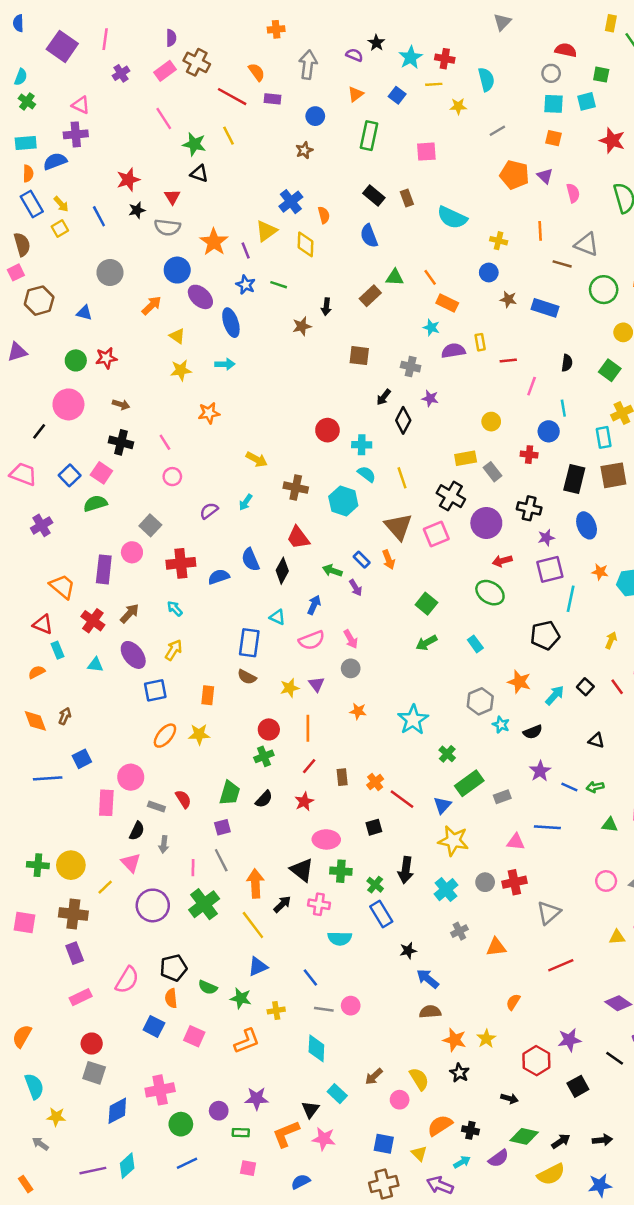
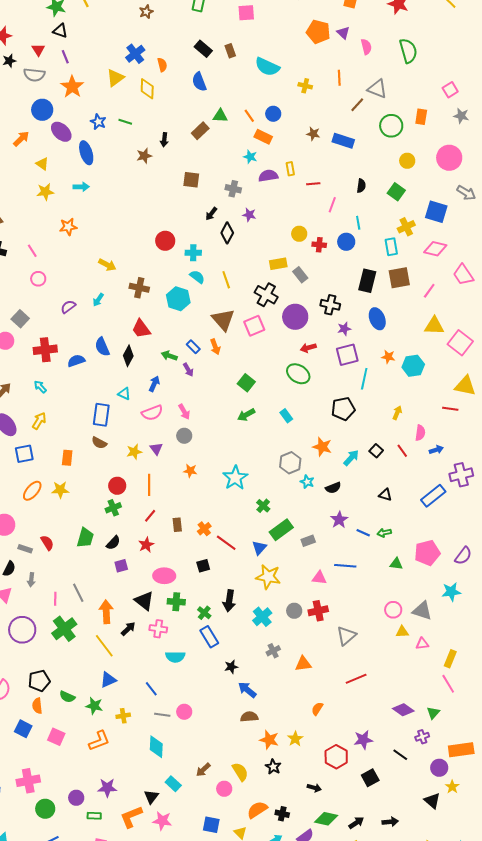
purple line: (246, 250) -> (65, 57), moved
brown line: (562, 264) -> (357, 105), turned -63
blue circle: (489, 272) -> (273, 114), moved
red cross: (529, 455) -> (319, 245), moved
purple square: (222, 827) -> (121, 566), moved
yellow triangle: (617, 937) -> (402, 632), moved

